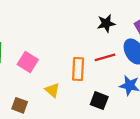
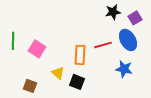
black star: (106, 23) -> (113, 12), moved
black square: (99, 101) -> (77, 82), moved

